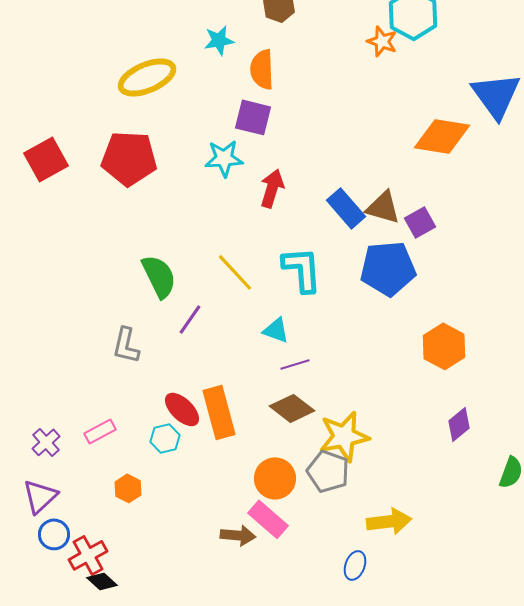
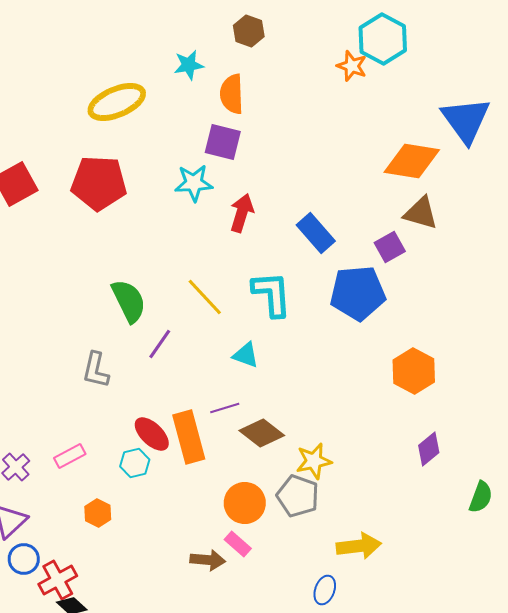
brown triangle: (383, 207) -> (421, 213), moved
purple line: (295, 364) -> (225, 408), moved
yellow star: (344, 436) -> (314, 461), size x0.7
pink rectangle: (268, 519) -> (238, 544), size x0.7

